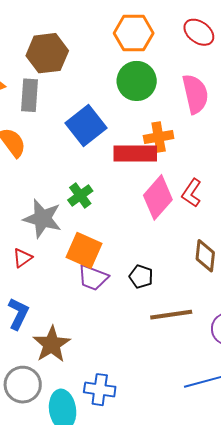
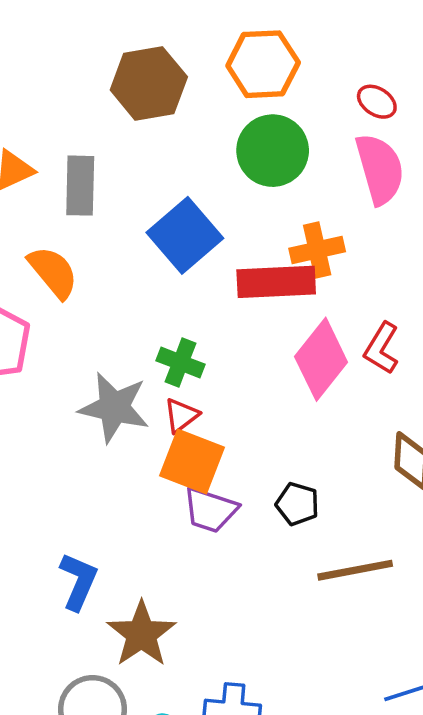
red ellipse: (199, 32) -> (377, 102), moved, size x0.7
brown hexagon: (47, 53) -> (149, 83), moved
green cross: (80, 196) -> (180, 362), turned -30
red triangle: (22, 258) -> (181, 415), moved

